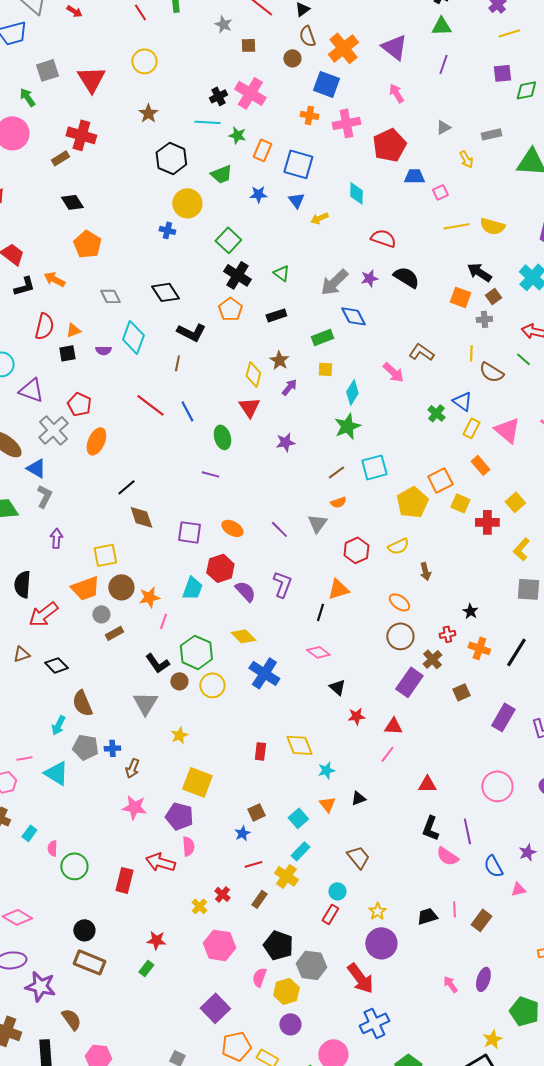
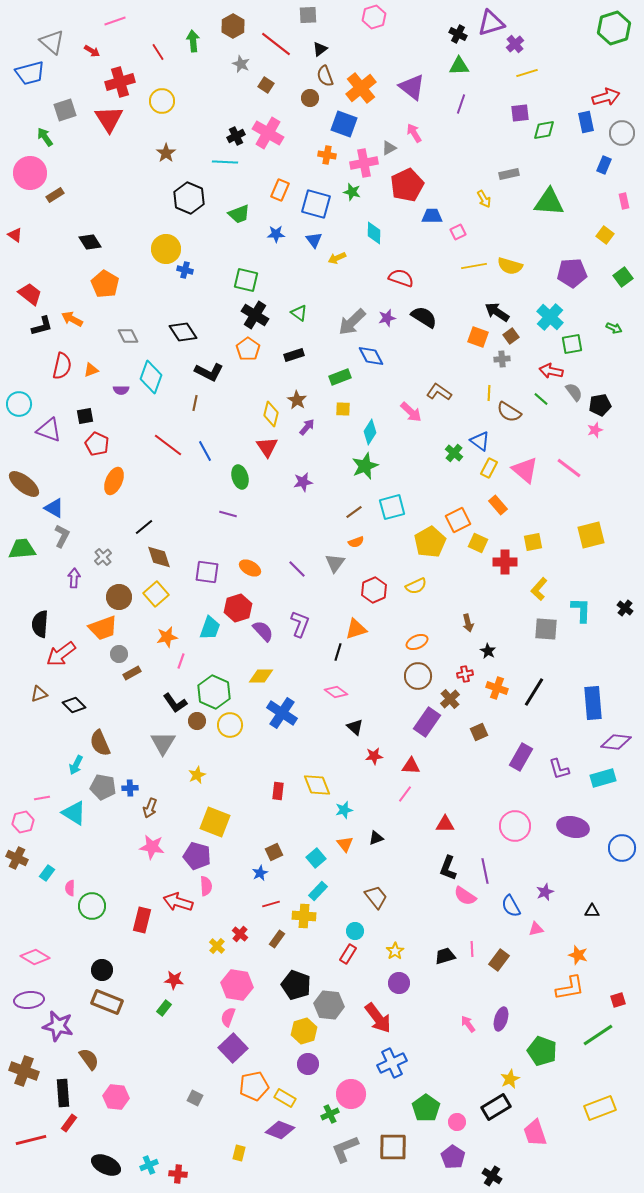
brown square: (248, 45) -> (266, 85), turned 35
gray triangle: (443, 127) -> (389, 148), moved
red cross: (81, 135) -> (120, 82), moved, turned -32
green star: (237, 135) -> (352, 192), moved
brown rectangle: (60, 158) -> (55, 195), moved
yellow circle: (187, 203) -> (166, 249), moved
green square: (228, 240) -> (246, 280), turned -30
black square: (67, 353) -> (85, 416), moved
gray cross: (53, 430) -> (103, 557), moved, size x0.6
yellow square: (515, 502) -> (533, 542), turned 30
yellow square: (105, 555) -> (156, 594), moved, turned -30
brown arrow: (425, 571) -> (468, 623), moved
brown circle: (121, 587) -> (119, 597), moved
orange ellipse: (399, 602) -> (417, 642), turned -60
yellow diamond: (243, 636) -> (261, 676), turned -45
yellow cross: (286, 876) -> (304, 916), turned -30
purple circle: (381, 943) -> (399, 983), size x0.7
pink semicircle: (259, 977) -> (228, 1017), moved

